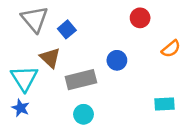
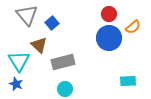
orange semicircle: (171, 49) -> (133, 27), moved
blue circle: (117, 60) -> (109, 38), moved, size x1.6

